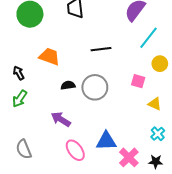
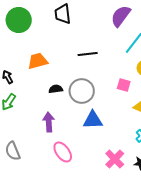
orange trapezoid: (49, 56) -> (38, 61), turned -35
purple arrow: (61, 119) -> (49, 122), turned 54
blue triangle: (106, 141) -> (93, 120), moved

